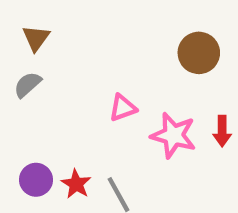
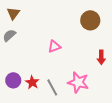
pink star: (173, 135) -> (78, 82), moved

